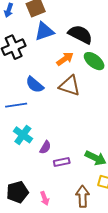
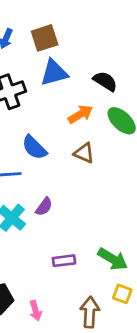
black semicircle: (80, 34) -> (105, 81), size x0.7
brown triangle: (70, 86) -> (84, 153), size x0.7
purple semicircle: (45, 147) -> (44, 207), moved

